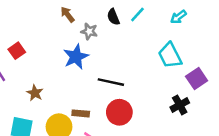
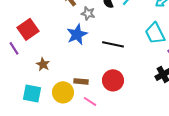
red square: (17, 51) -> (28, 29), size x1.5
black line: (111, 82) -> (113, 44), moved

